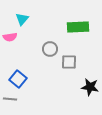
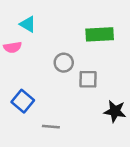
cyan triangle: (22, 19) -> (28, 24), turned -40
gray line: (10, 99) -> (51, 127), moved

